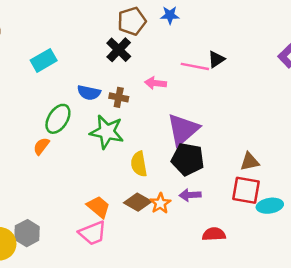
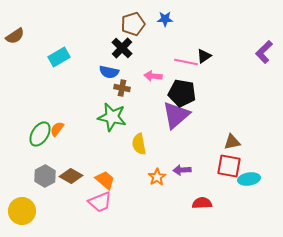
blue semicircle: (89, 93) -> (109, 72), moved
green ellipse: (58, 119) -> (40, 134), moved
black pentagon: (188, 159) -> (182, 93), moved
brown diamond: (138, 202) -> (71, 176), moved
gray hexagon: (27, 233) -> (45, 176), moved

